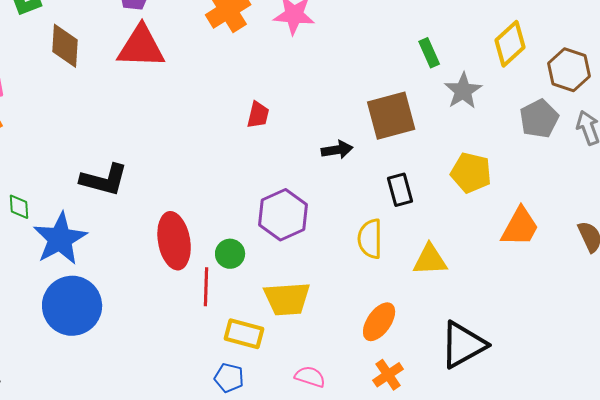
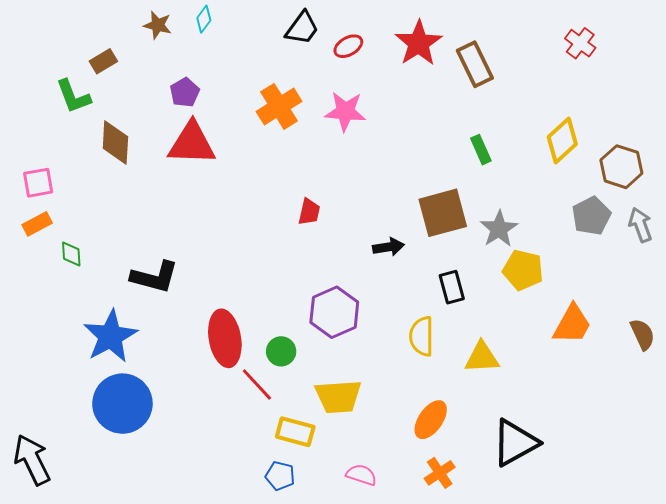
gray star: (463, 91) -> (499, 229), moved
green diamond: (19, 207) -> (71, 254), moved
red line: (206, 287) -> (257, 384), turned -45

